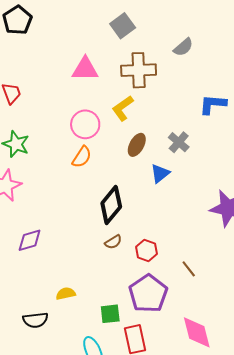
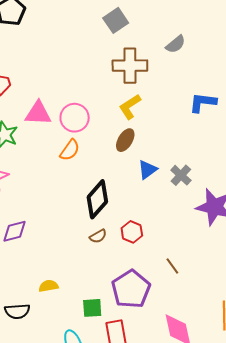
pink triangle: (85, 69) -> (38, 113), moved
yellow L-shape: (123, 108) -> (130, 107), moved
gray cross: (179, 142) -> (181, 175), moved
red hexagon: (146, 250) -> (132, 232), moved

